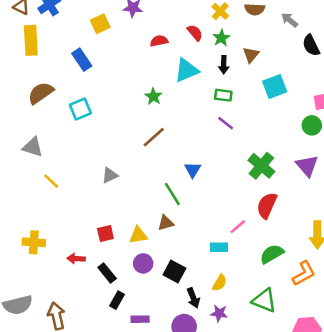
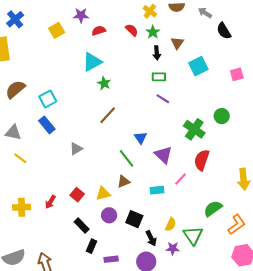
red semicircle: (159, 41) -> (99, 31), moved
blue rectangle: (82, 60) -> (47, 125), moved
cyan triangle: (187, 70) -> (92, 62), moved
green circle: (312, 125) -> (222, 116), moved
purple triangle: (307, 166) -> (163, 155), moved
yellow line: (51, 181) -> (20, 158), moved
red square: (105, 233) -> (77, 195), turned -32
cyan rectangle: (219, 247) -> (157, 190), moved
green semicircle: (272, 254) -> (213, 209), moved
red arrow: (76, 259) -> (50, 202), moved, turned -56
orange L-shape: (304, 273) -> (237, 224), moved
green triangle: (264, 300) -> (193, 235), moved, turned 40

